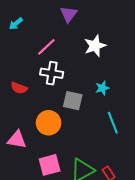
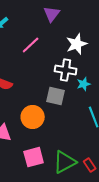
white cross: (52, 73) -> (66, 70), moved

